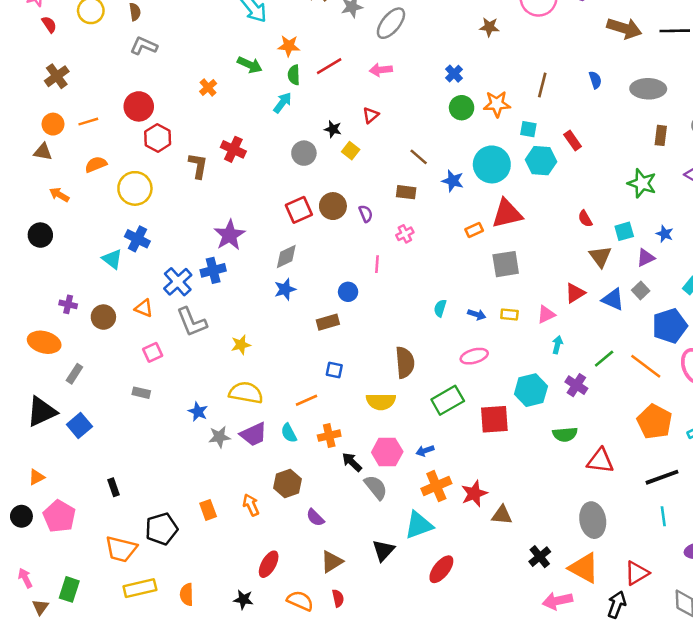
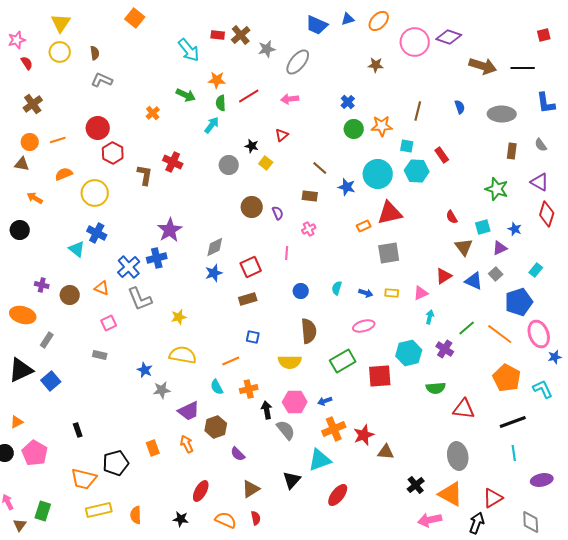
red square: (299, 210) -> (251, 267), moved
blue circle: (348, 292) -> (301, 291), moved
purple trapezoid: (253, 434) -> (189, 411), moved
black arrow: (352, 462) -> (267, 410), turned 36

